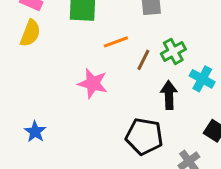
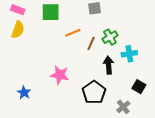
cyan cross: (202, 79) -> (129, 54), turned -35
pink star: (93, 83) -> (60, 75), moved
black pentagon: (144, 136) -> (94, 92), turned 30

